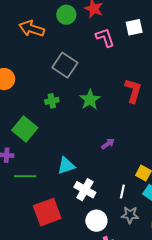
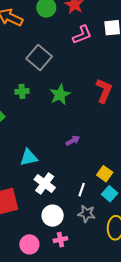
pink L-shape: (105, 38) -> (82, 35), turned 80

